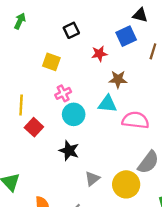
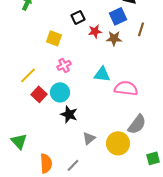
black square: (71, 30) -> (78, 17), moved
brown star: (118, 79) -> (114, 38), moved
yellow line: (21, 105) -> (28, 75), turned 42
cyan circle: (74, 114) -> (60, 92), moved

